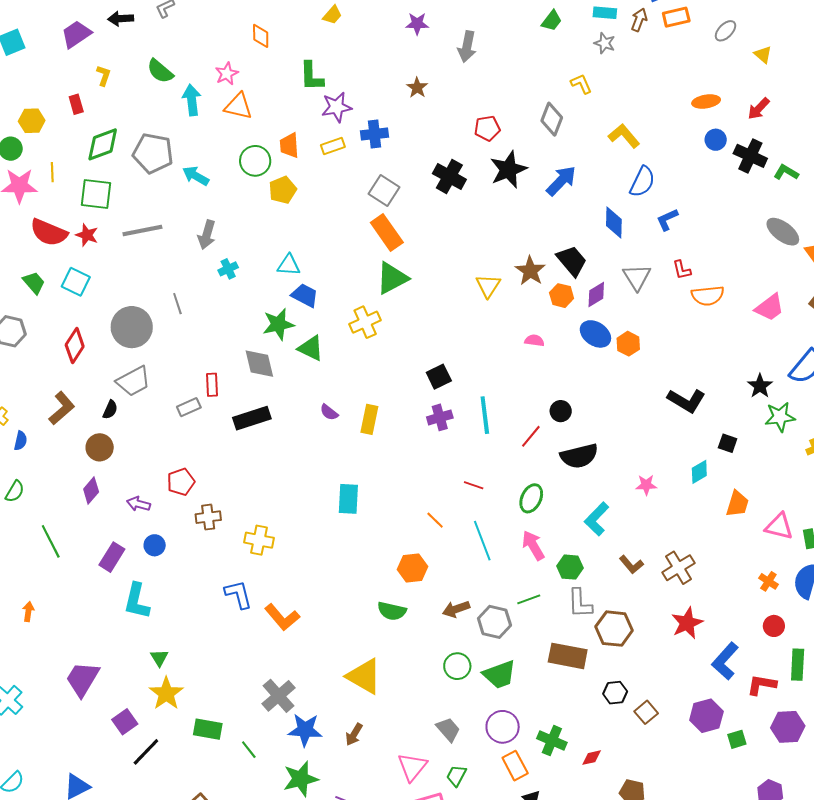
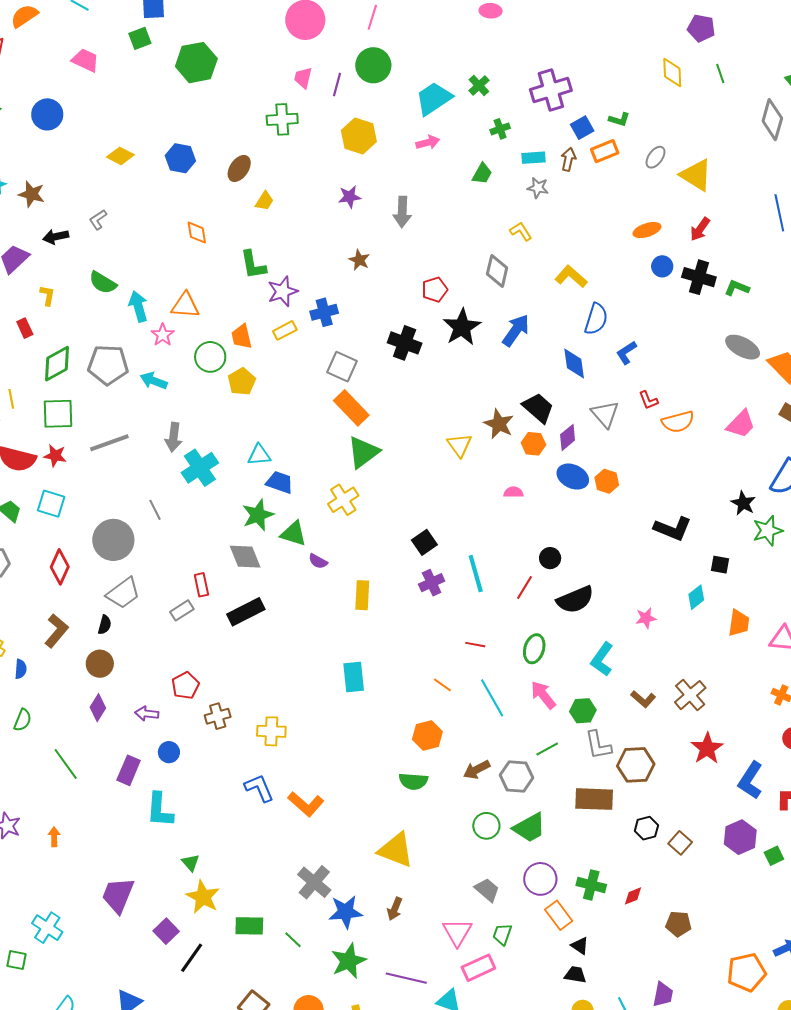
yellow triangle: (763, 55) -> (696, 175), size x1.8
pink star: (227, 74) -> (163, 335), moved
cyan cross: (228, 269) -> (200, 468), size x1.8
purple semicircle: (329, 412) -> (318, 561), moved

